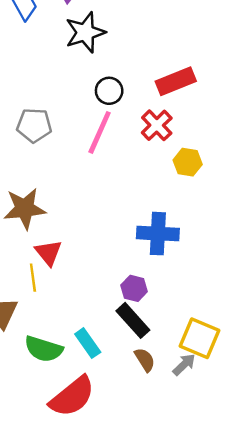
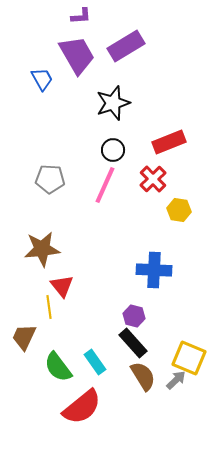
black star: (85, 32) -> (113, 103), moved
green semicircle: (44, 349) -> (58, 367), turned 36
brown semicircle: (145, 360) -> (143, 376), size x1.4

